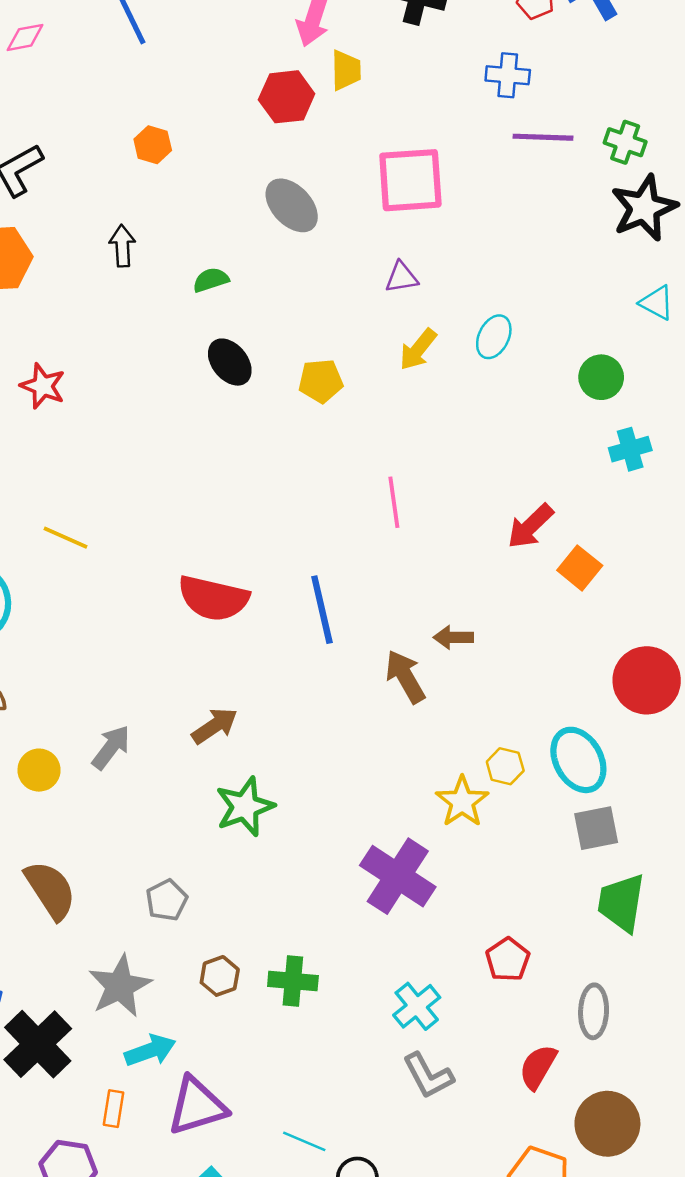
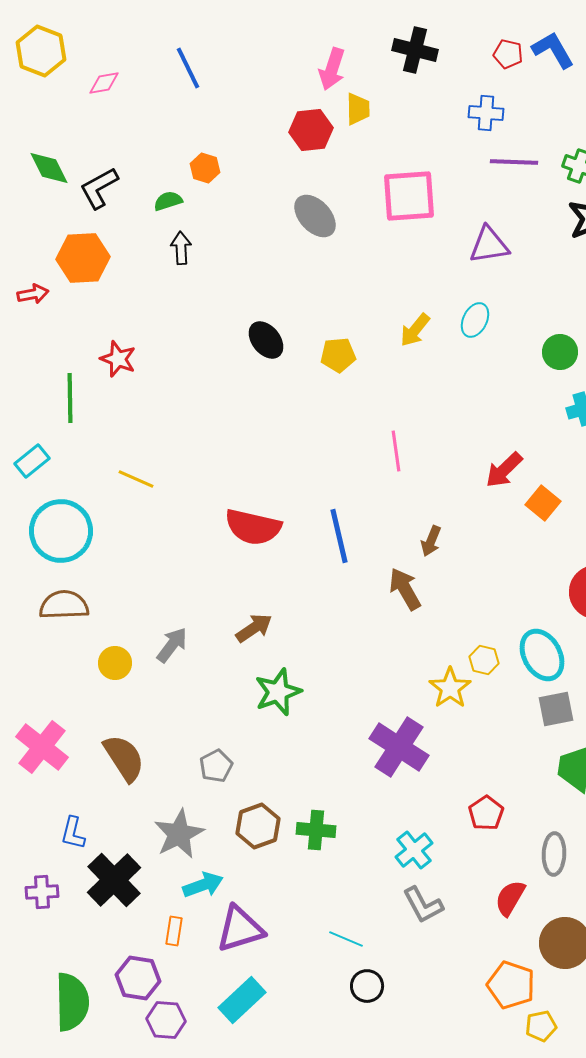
purple triangle: (402, 277) -> (489, 245), moved, size x1.5
green semicircle: (211, 280) -> (168, 201), moved
brown arrow: (453, 637) -> (431, 541), moved, turned -68
brown hexagon: (220, 976) -> (258, 826), size x1.4
cyan line: (304, 1141) -> (346, 939), moved

